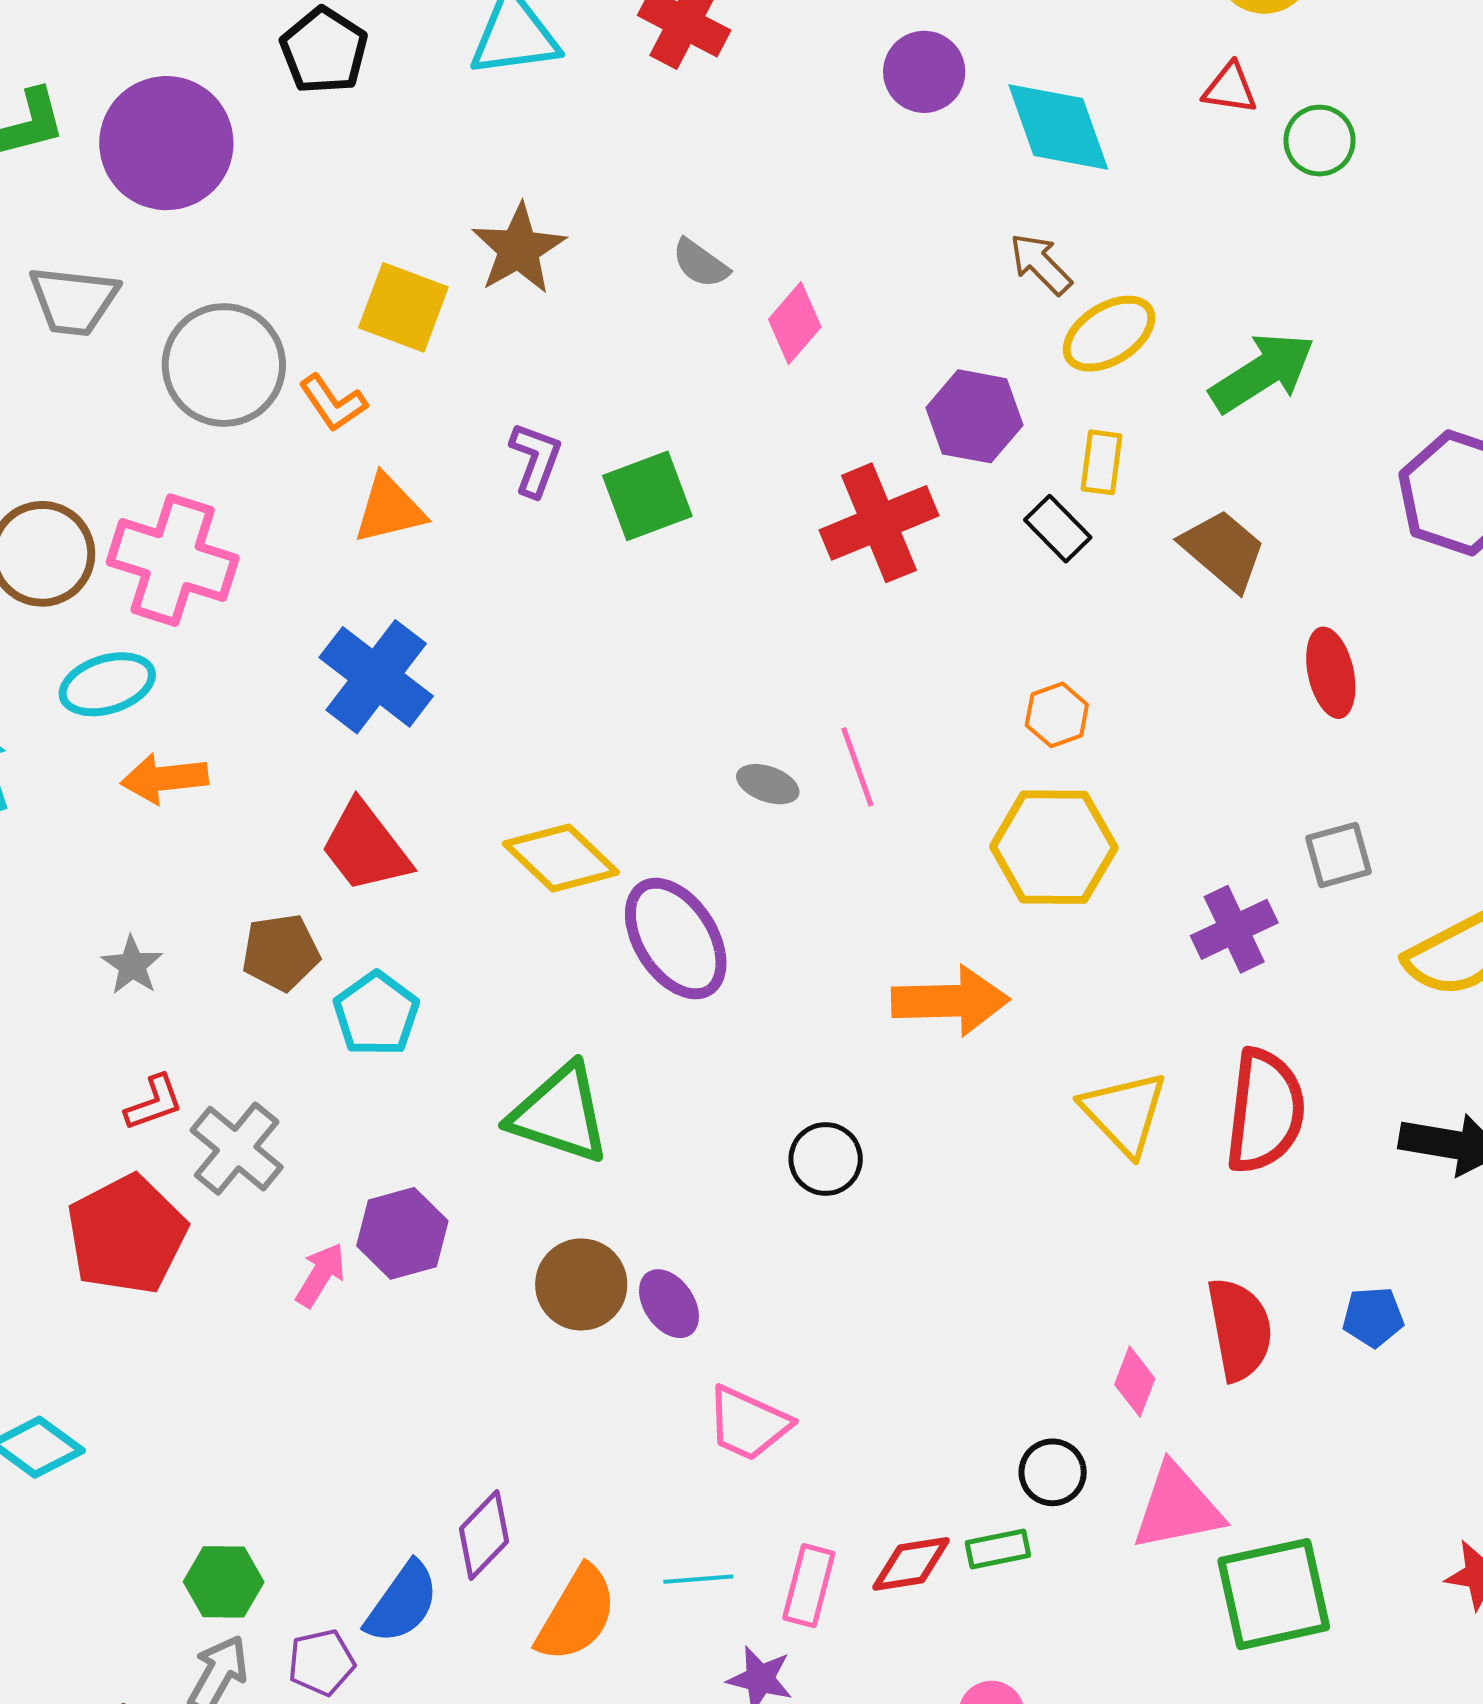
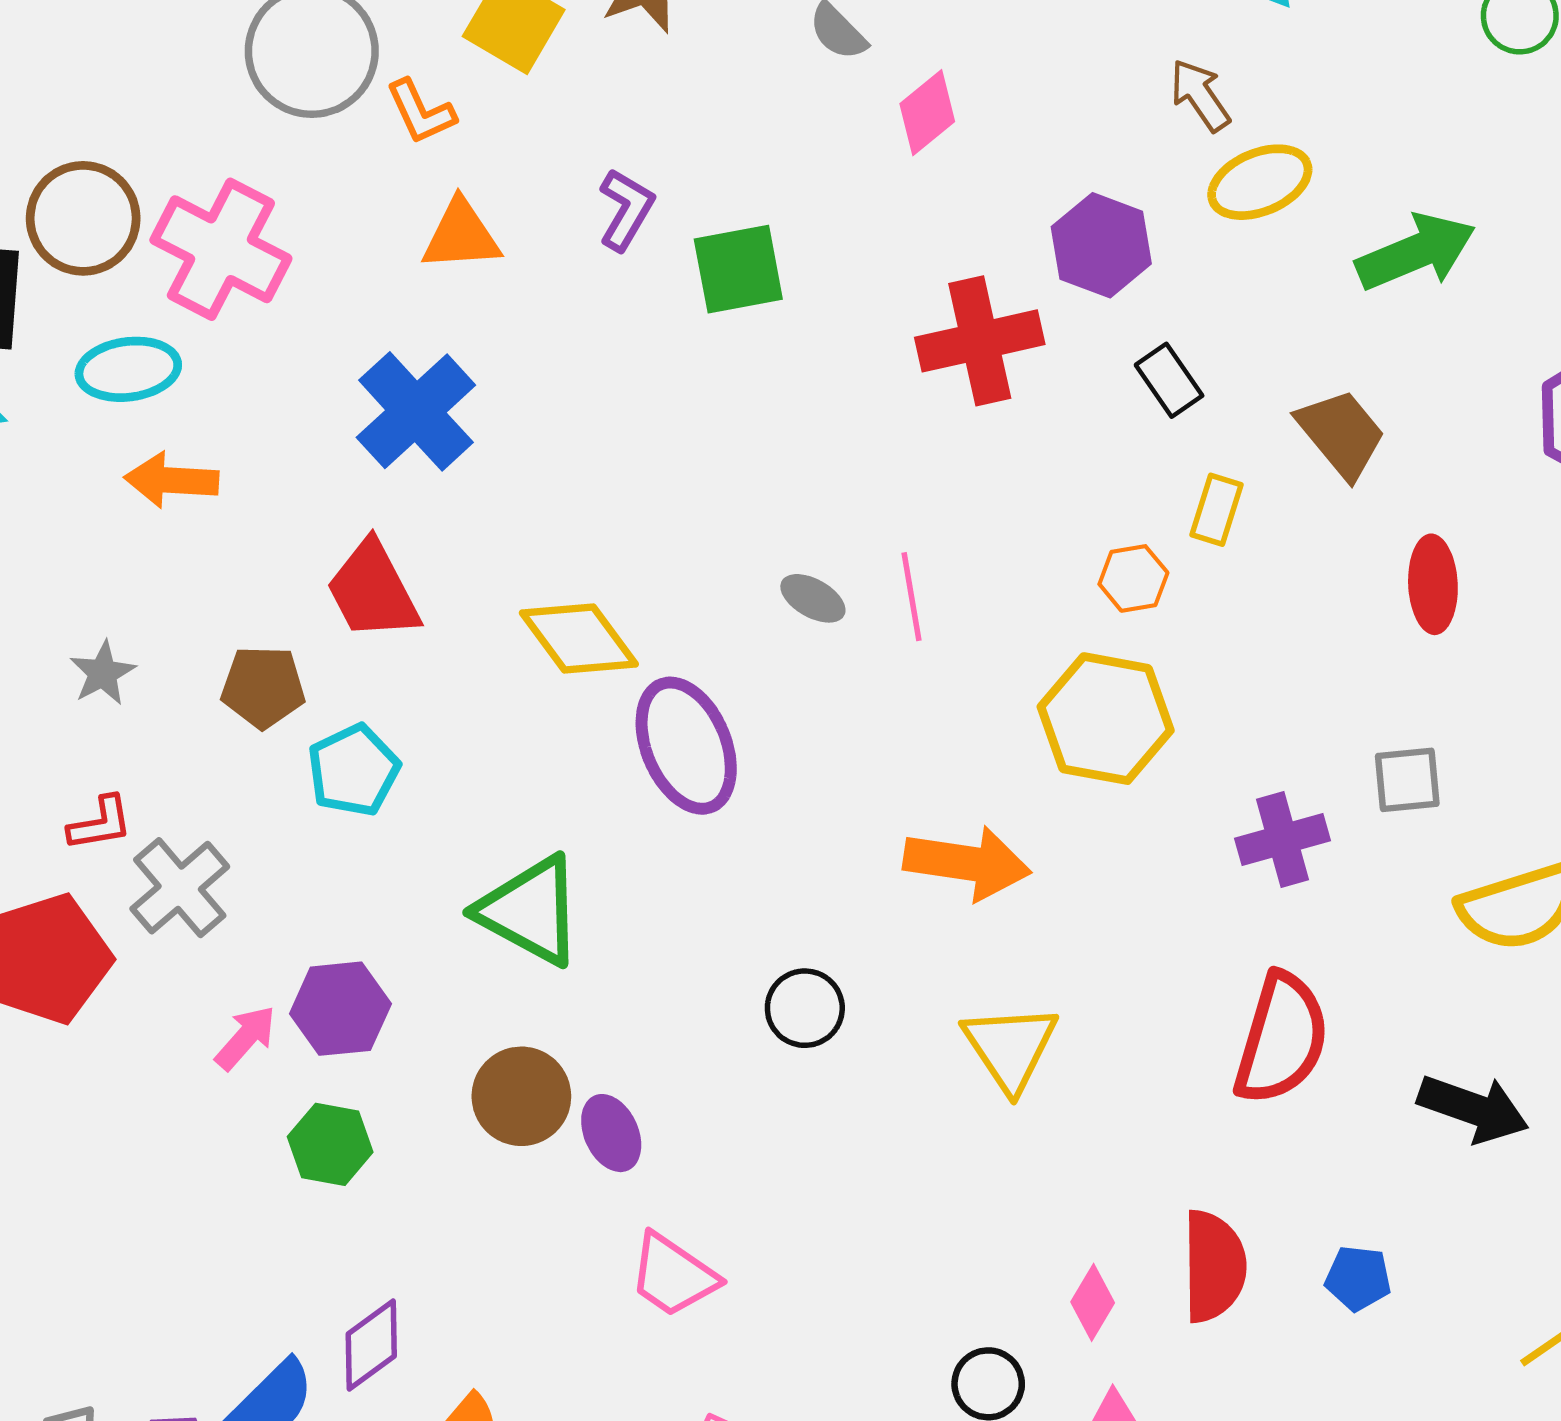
yellow rectangle: (1102, 462) -> (1217, 510), moved
yellow triangle: (1124, 1113) -> (1010, 1047), moved
green hexagon: (224, 1582) -> (330, 1144), moved

